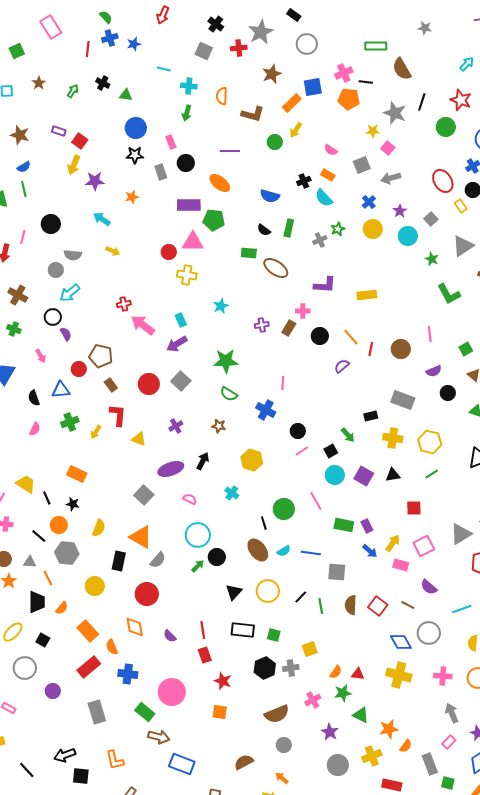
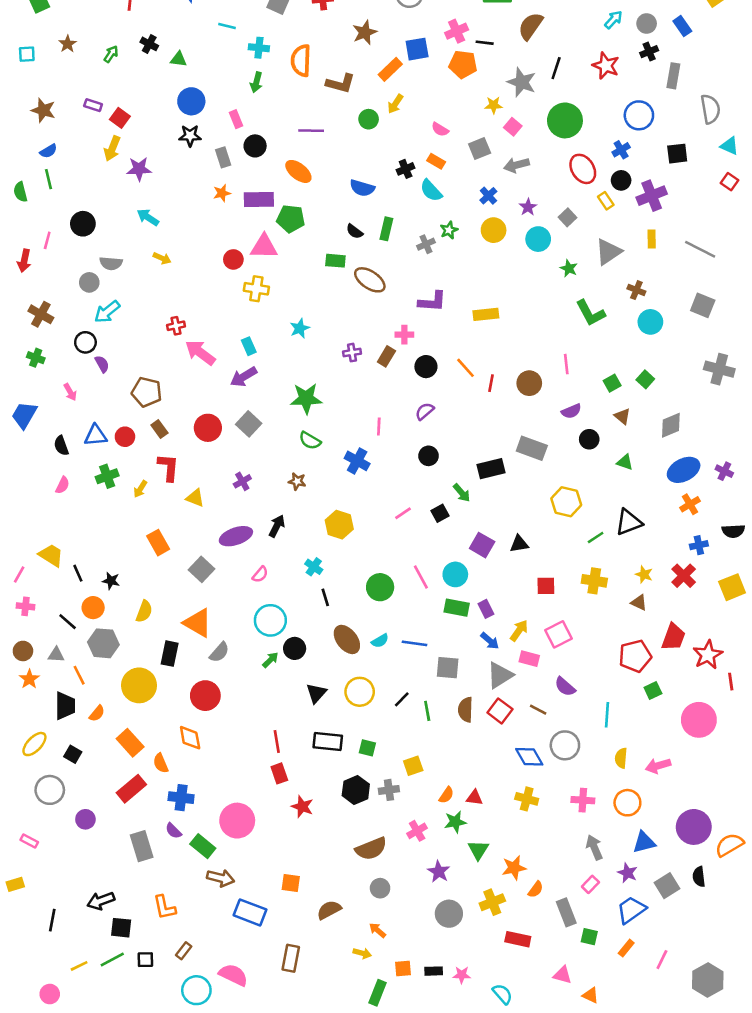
brown semicircle: (402, 69) -> (531, 26), turned 65
orange semicircle: (222, 96) -> (301, 61), size x1.4
green circle: (446, 127) -> (565, 120), moved, size x1.4
orange star: (132, 197) -> (222, 193), moved
purple semicircle: (342, 366) -> (425, 411), moved
red circle: (79, 369) -> (125, 437), moved
black rectangle: (371, 416) -> (491, 469), size x1.5
black circle: (298, 431) -> (429, 456), moved
yellow cross: (393, 438) -> (594, 581), moved
orange rectangle: (77, 474) -> (158, 543), moved, turned 36
green line: (432, 474) -> (596, 537), moved
cyan circle: (335, 475) -> (455, 574), moved
pink semicircle: (190, 499) -> (260, 574), turned 104
black line: (264, 523) -> (325, 597), moved
gray triangle: (461, 534) -> (500, 675), moved
yellow circle: (95, 586) -> (139, 685), size x1.4
cyan line: (462, 609) -> (607, 715), turned -66
purple semicircle: (170, 636) -> (173, 831), moved
yellow cross: (399, 675) -> (527, 799), size x0.7
orange square: (220, 712) -> (291, 883), moved
green triangle: (361, 715) -> (478, 850), turned 36
black line: (27, 770) -> (52, 920), turned 54

